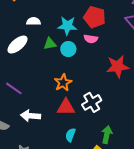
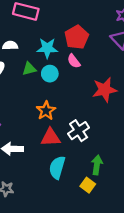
red pentagon: (95, 17) -> (77, 37), turned 30
pink semicircle: (91, 39) -> (74, 61), turned 48
cyan semicircle: (70, 135) -> (57, 167), size x1.5

